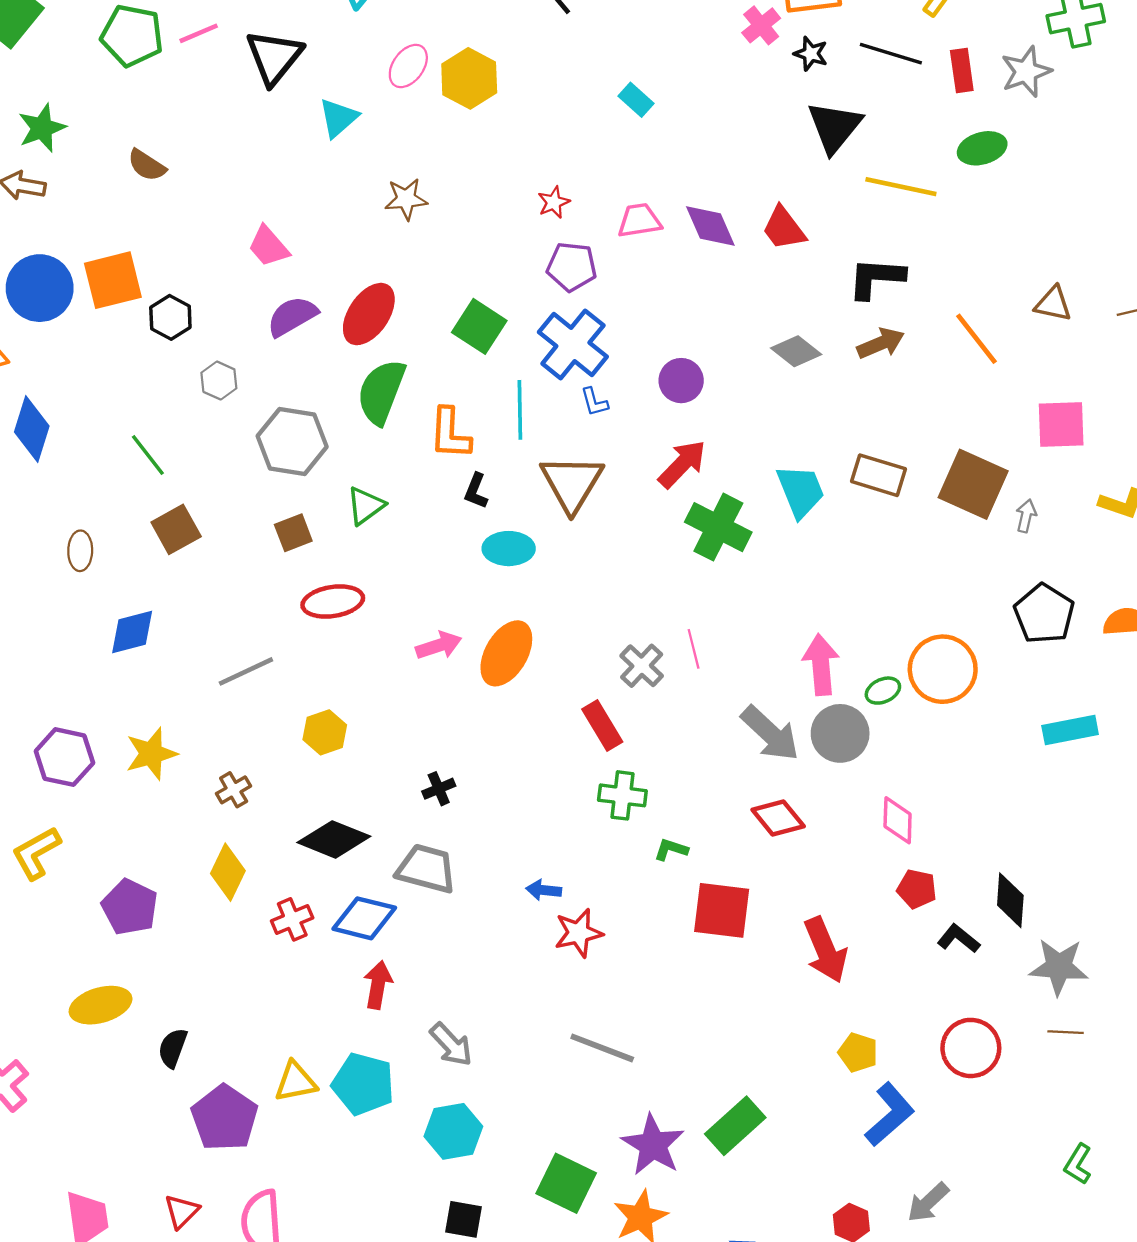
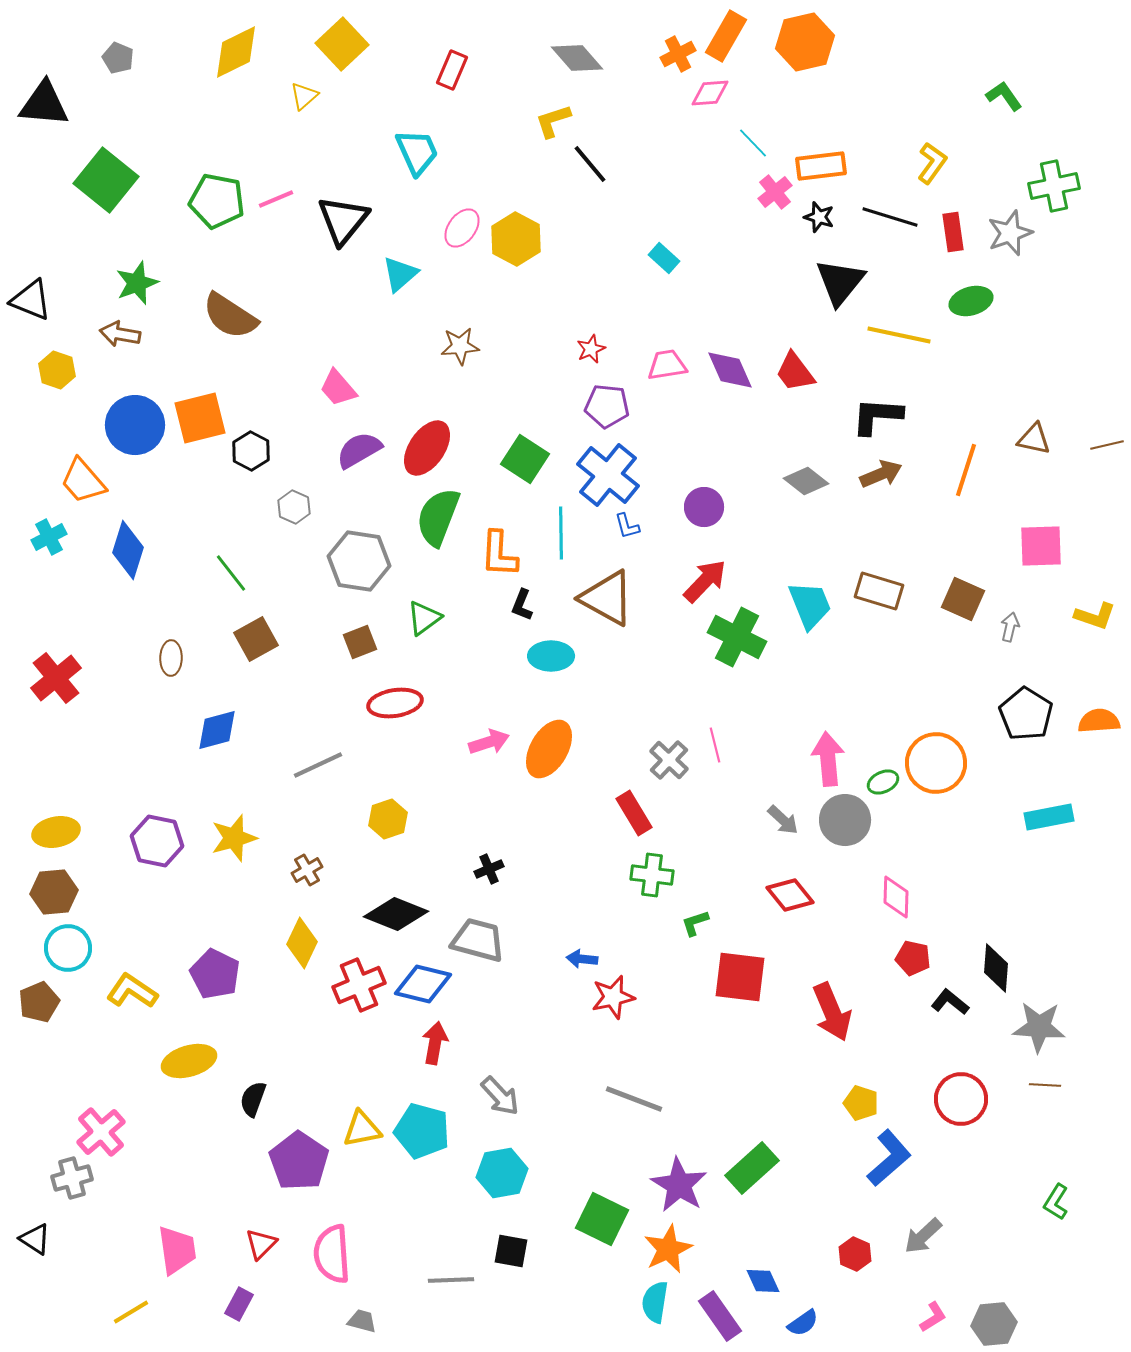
brown semicircle: (147, 165) -> (230, 316), size x1.6
orange line: (976, 339) -> (966, 470), turned 56
brown triangle: (572, 483) -> (607, 598), turned -32
brown square: (973, 484) -> (963, 599), size x0.7
gray arrow: (770, 733) -> (783, 820), size x0.6
green L-shape: (671, 850) -> (695, 923), turned -36
yellow L-shape: (36, 853) -> (132, 991), moved, turned 63
red cross: (292, 919) -> (359, 985), size x1.4

